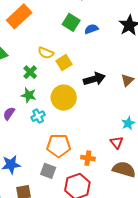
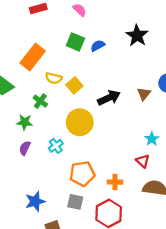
orange rectangle: (19, 16) -> (33, 57), moved
green star: (29, 95) -> (25, 122), moved

